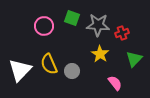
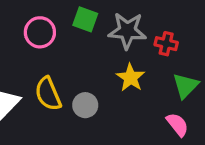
red cross: (122, 33) -> (166, 44), turned 32
pink semicircle: (115, 83) -> (177, 125), moved

